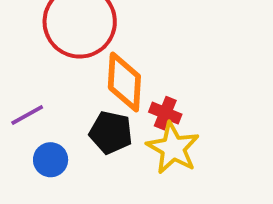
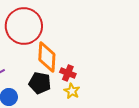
yellow star: (173, 148) -> (72, 91), size x0.6

